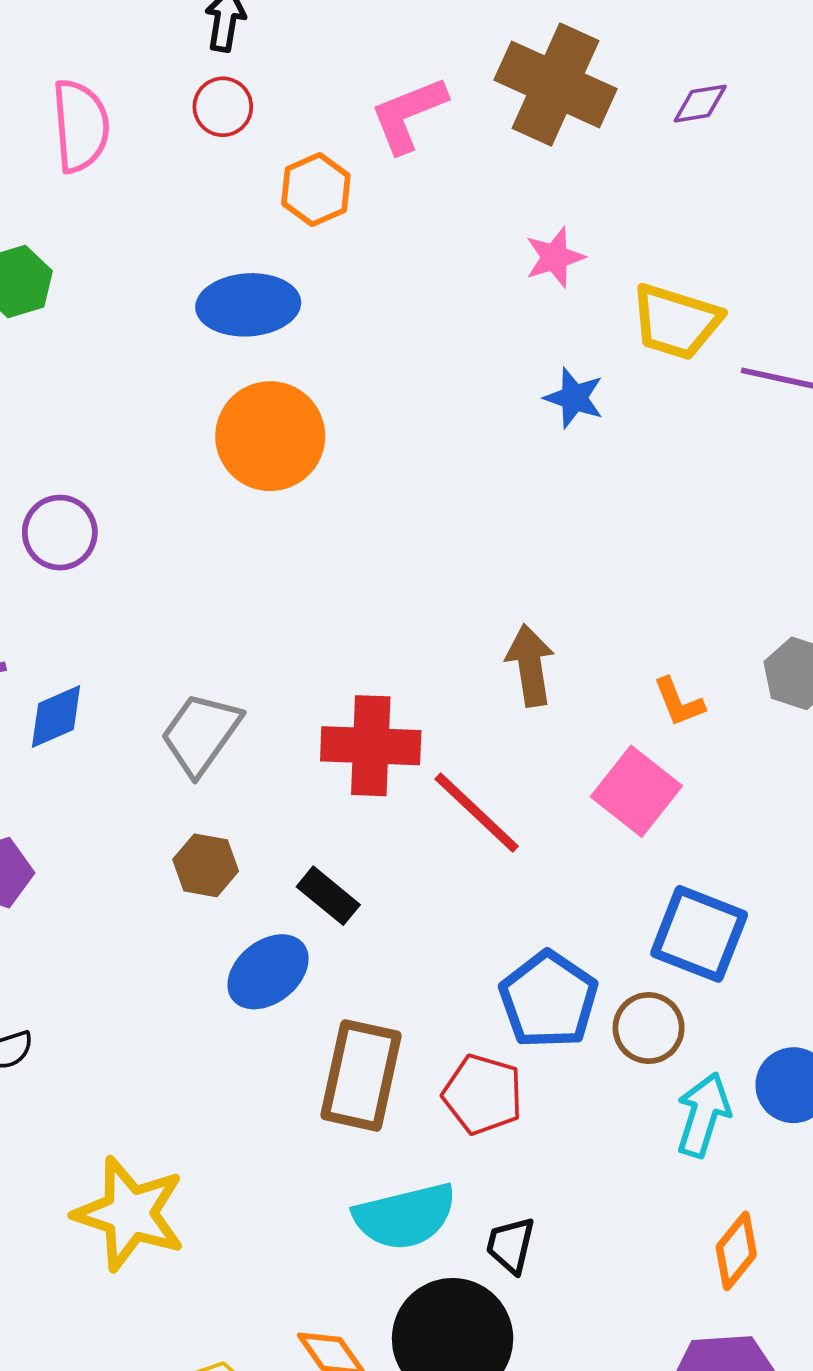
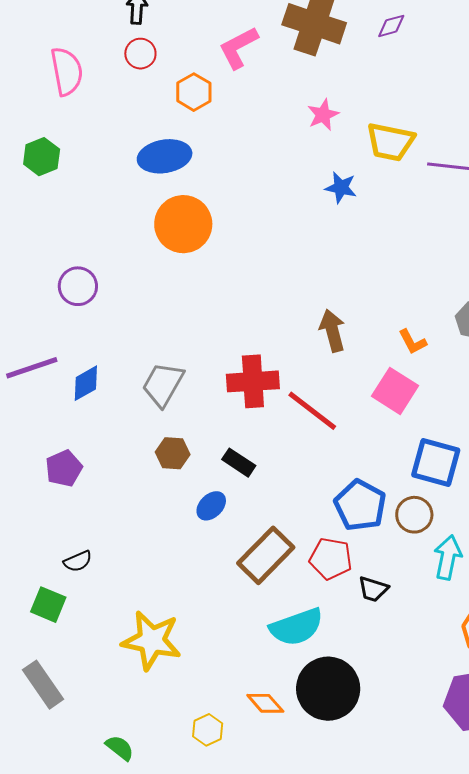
blue ellipse: (268, 972) -> (211, 506), size x0.7
brown rectangle: (361, 1075) -> (266, 555), turned 38
black trapezoid: (511, 1245) -> (373, 589), moved, turned -80

